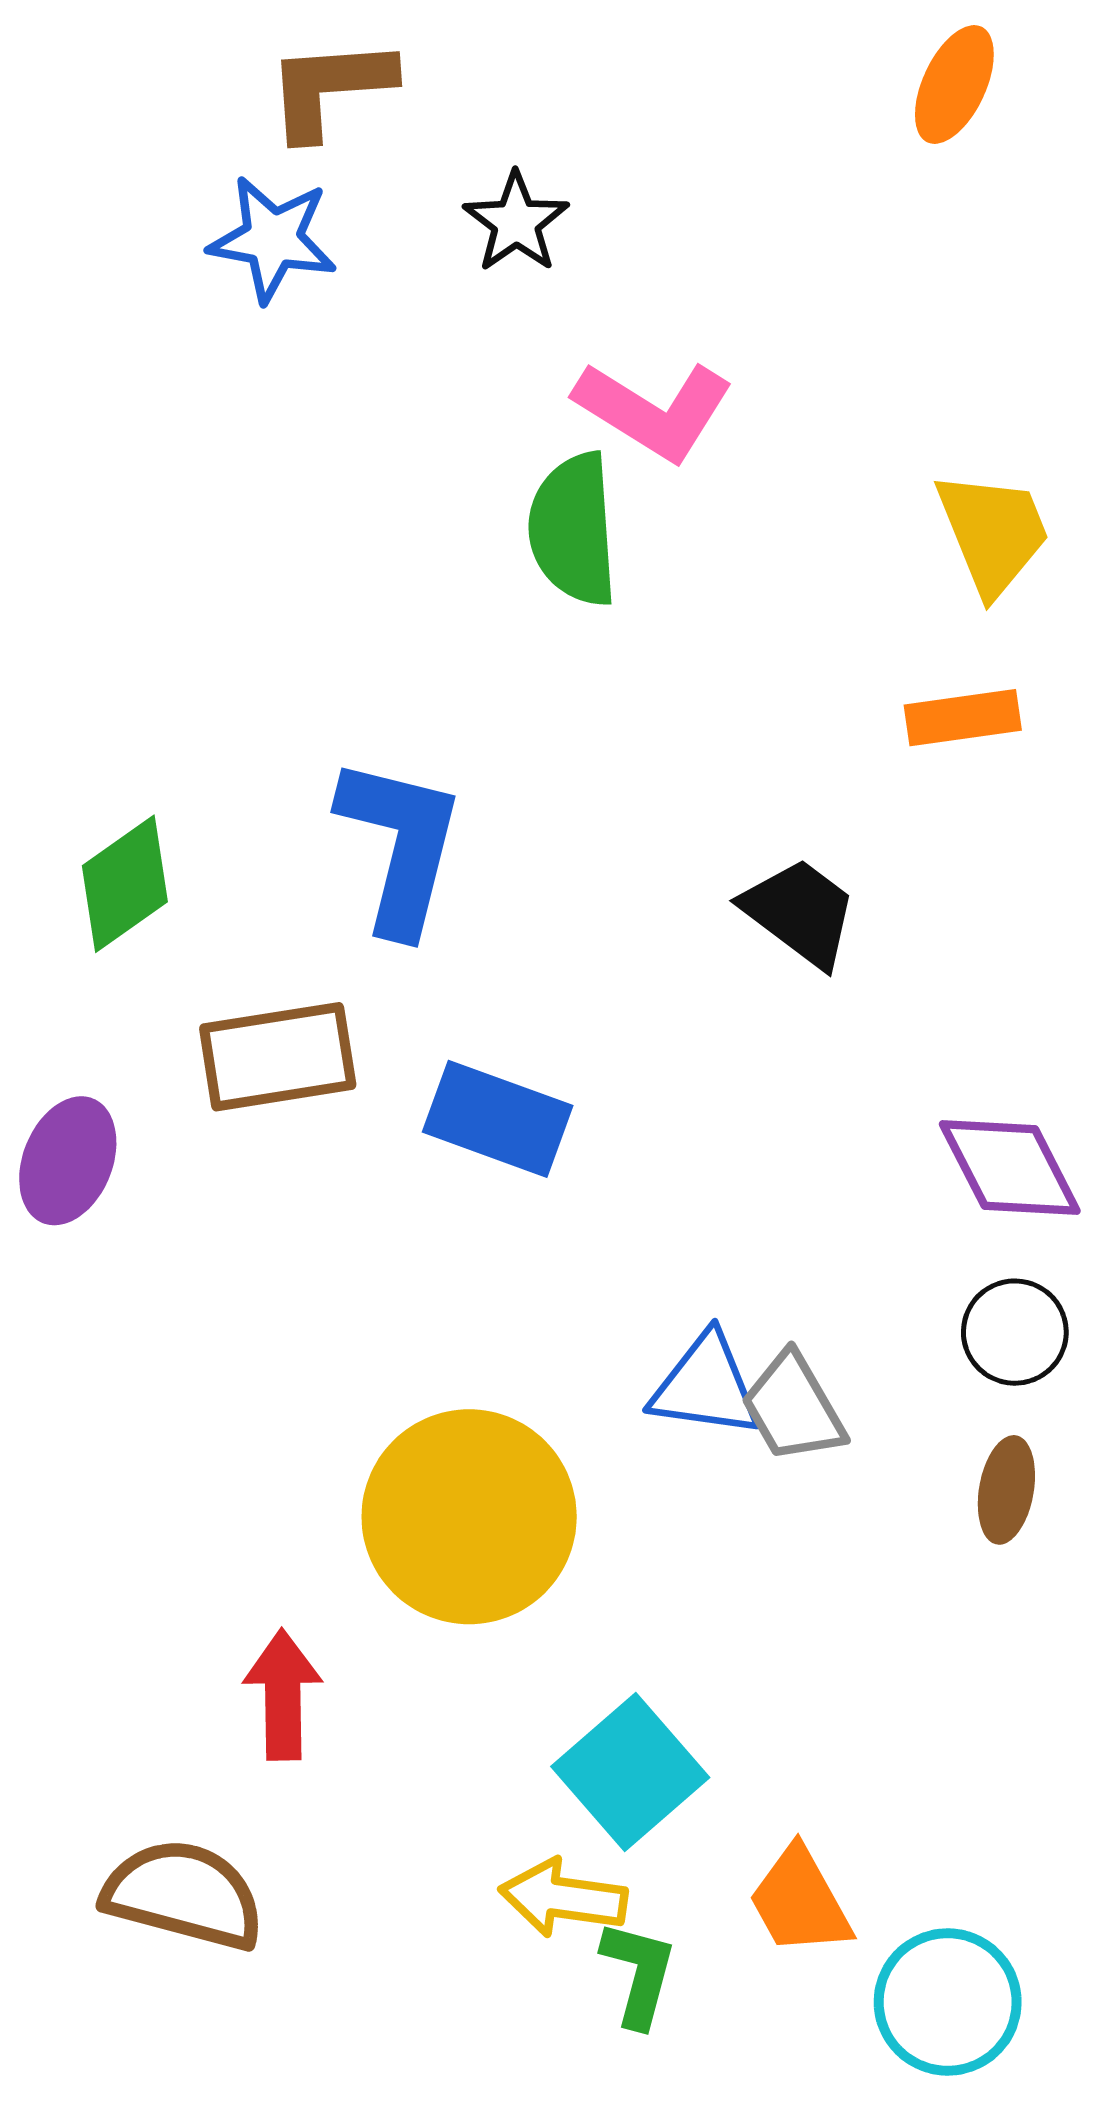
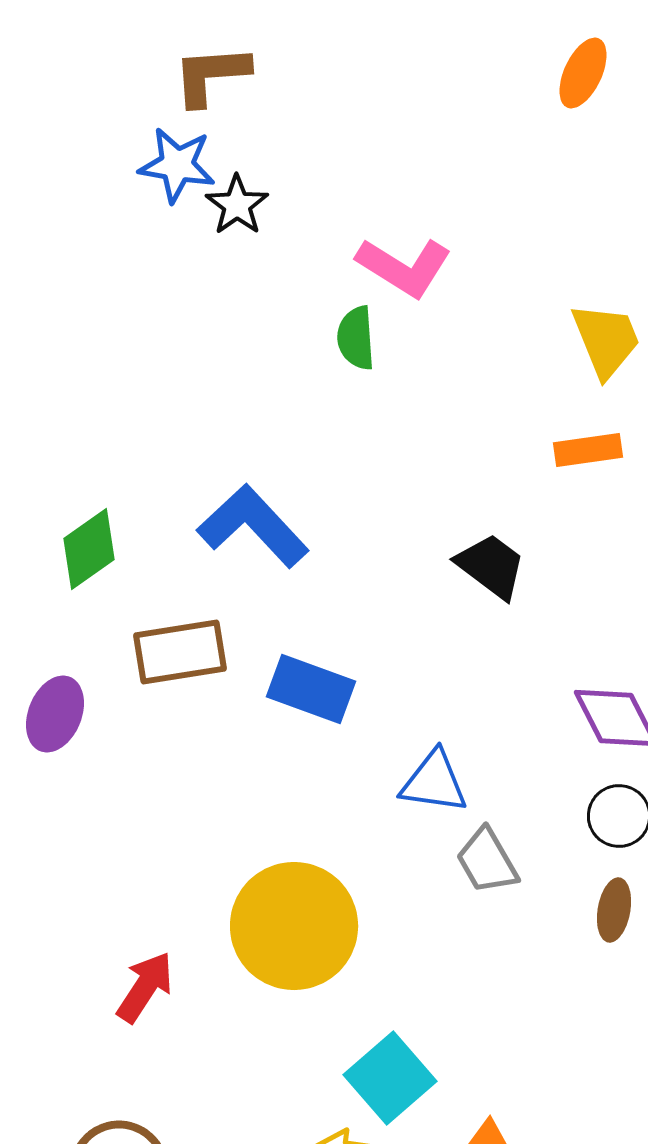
black star: (516, 222) -> (237, 205), moved
green semicircle: (573, 529) -> (356, 338), size x0.7
blue L-shape: (400, 845) -> (253, 526), turned -57
blue triangle: (706, 1386) -> (434, 782), moved
red arrow: (283, 1695) -> (145, 987), moved, turned 34

